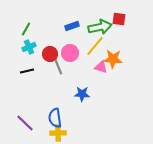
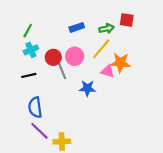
green arrow: (100, 27) -> (107, 29), size x0.6
blue star: (82, 94) -> (87, 88), moved
blue semicircle: (55, 118) -> (35, 107), moved
purple line: (25, 123) -> (39, 131), moved

